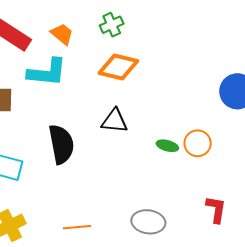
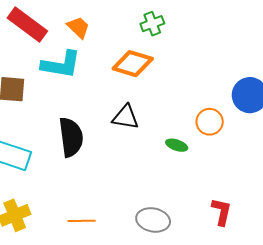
green cross: (112, 25) -> (152, 24), moved
orange circle: (198, 143) -> (210, 122), moved

